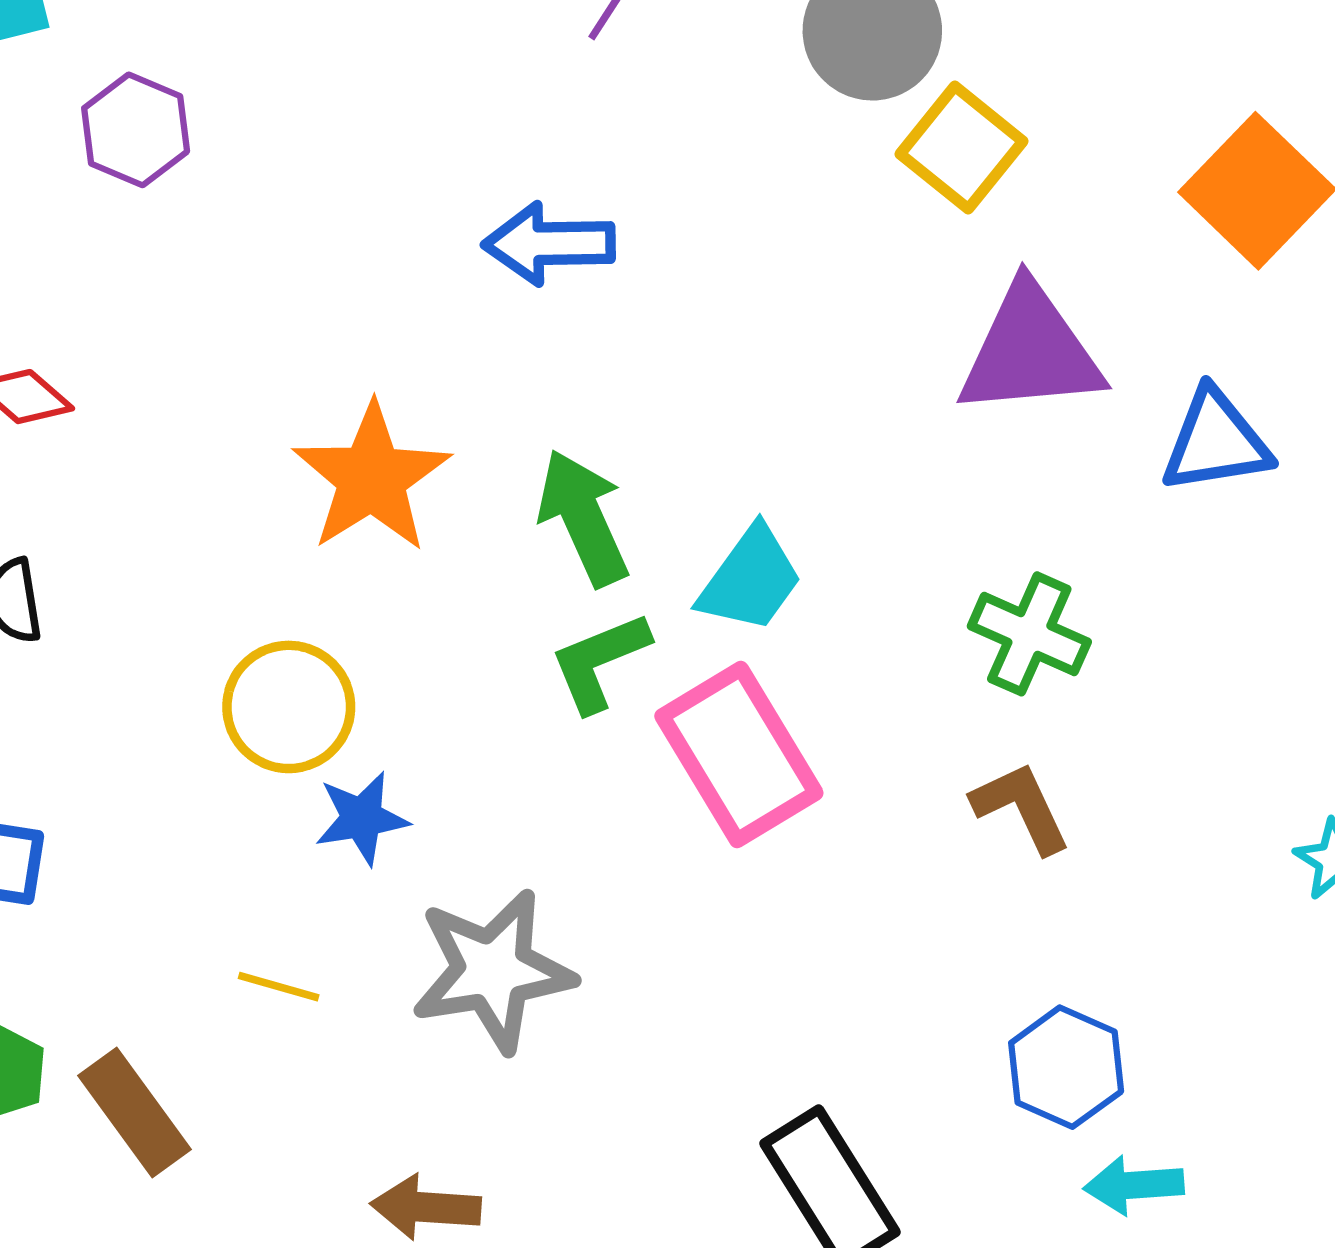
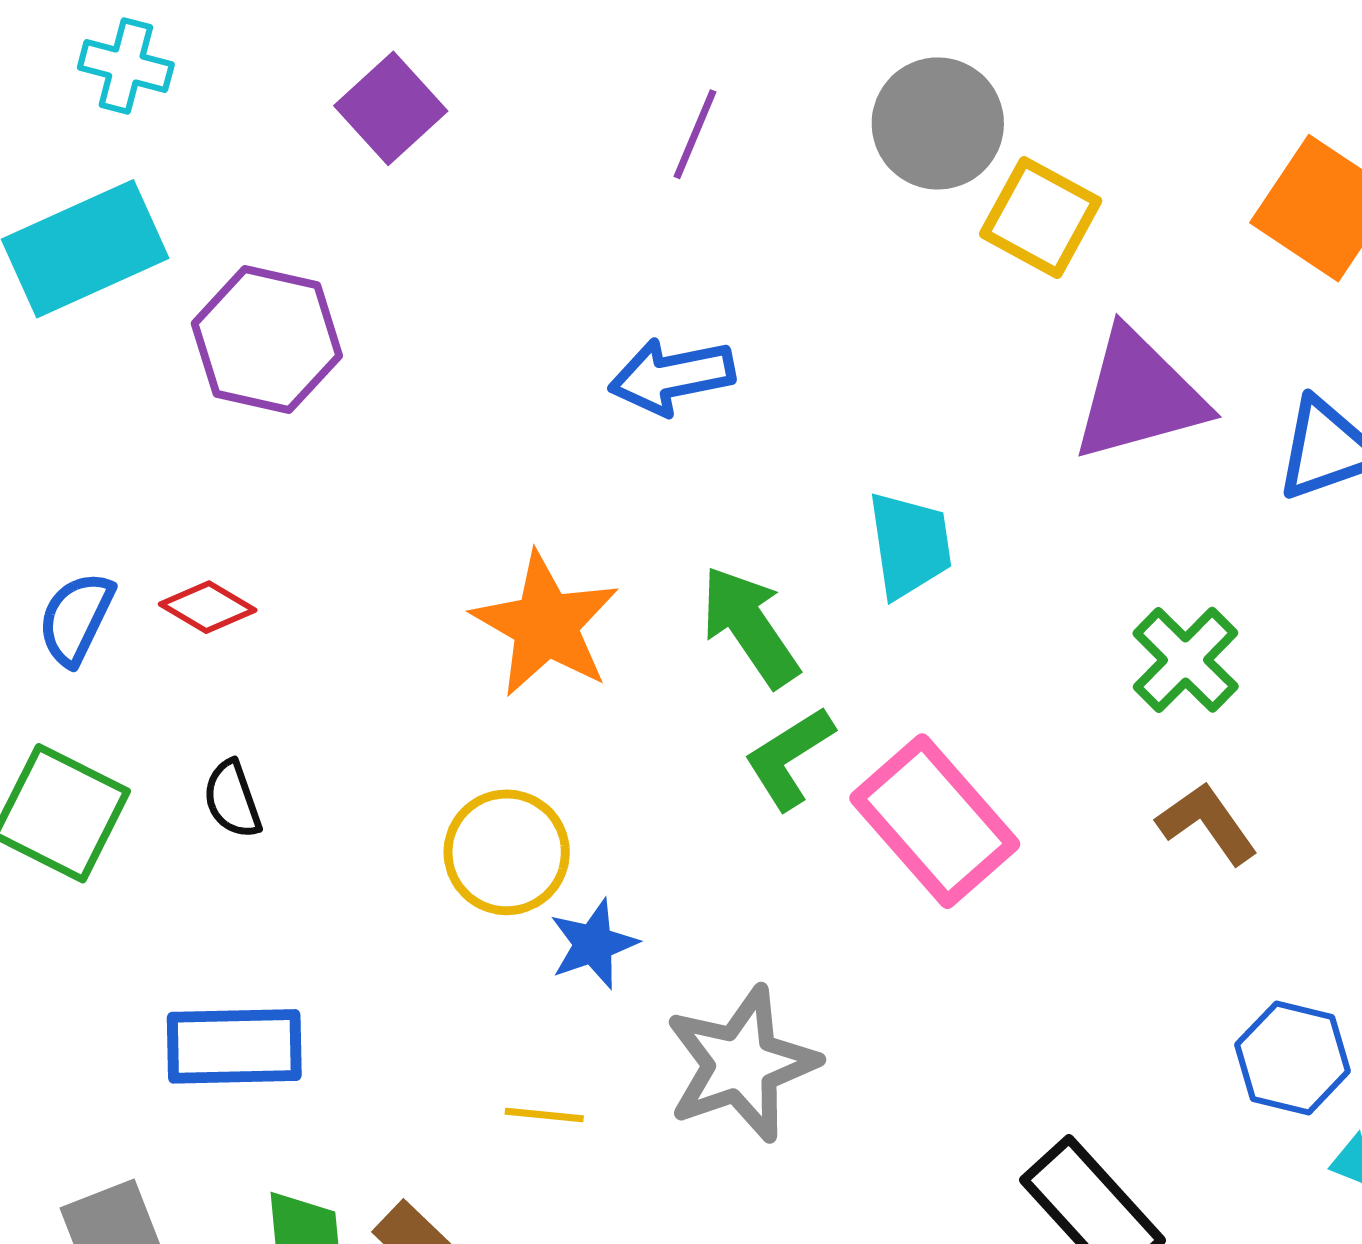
purple hexagon: (136, 130) -> (267, 340), size x1.4
cyan trapezoid: (750, 579) -> (910, 545), moved, turned -34
green cross: (1029, 634) -> (1186, 660), turned 31

